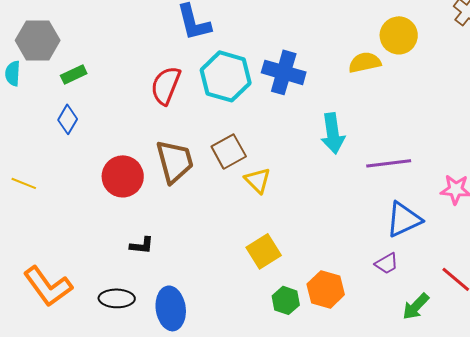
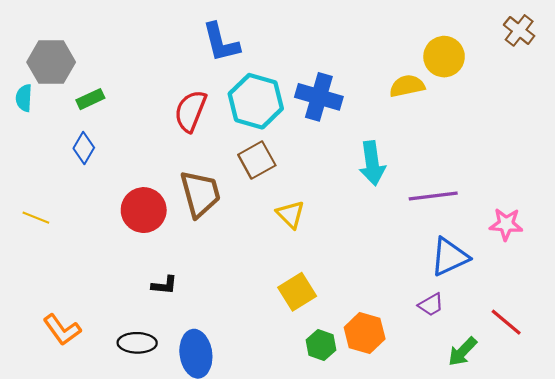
brown square: (229, 151) -> (257, 160), moved
orange L-shape: (48, 286) -> (62, 330), size x0.7

